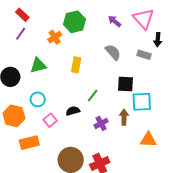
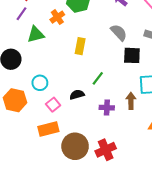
green triangle: (38, 65) -> (36, 34), moved
black square: (125, 84) -> (132, 55), moved
purple cross: (101, 123) -> (107, 108), turned 32
orange rectangle: (29, 143) -> (48, 129), moved

